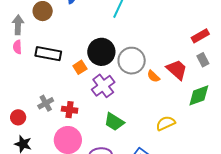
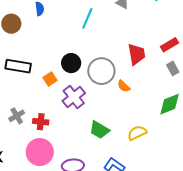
black circle: (101, 52) -> (71, 63), size x0.7
red trapezoid: (177, 70) -> (137, 54), moved, turned 40
green trapezoid: (114, 122) -> (99, 130), moved

